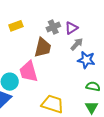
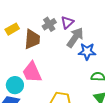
gray arrow: (77, 44) -> (75, 37), size x1.5
brown trapezoid: (43, 48) -> (32, 39), moved

